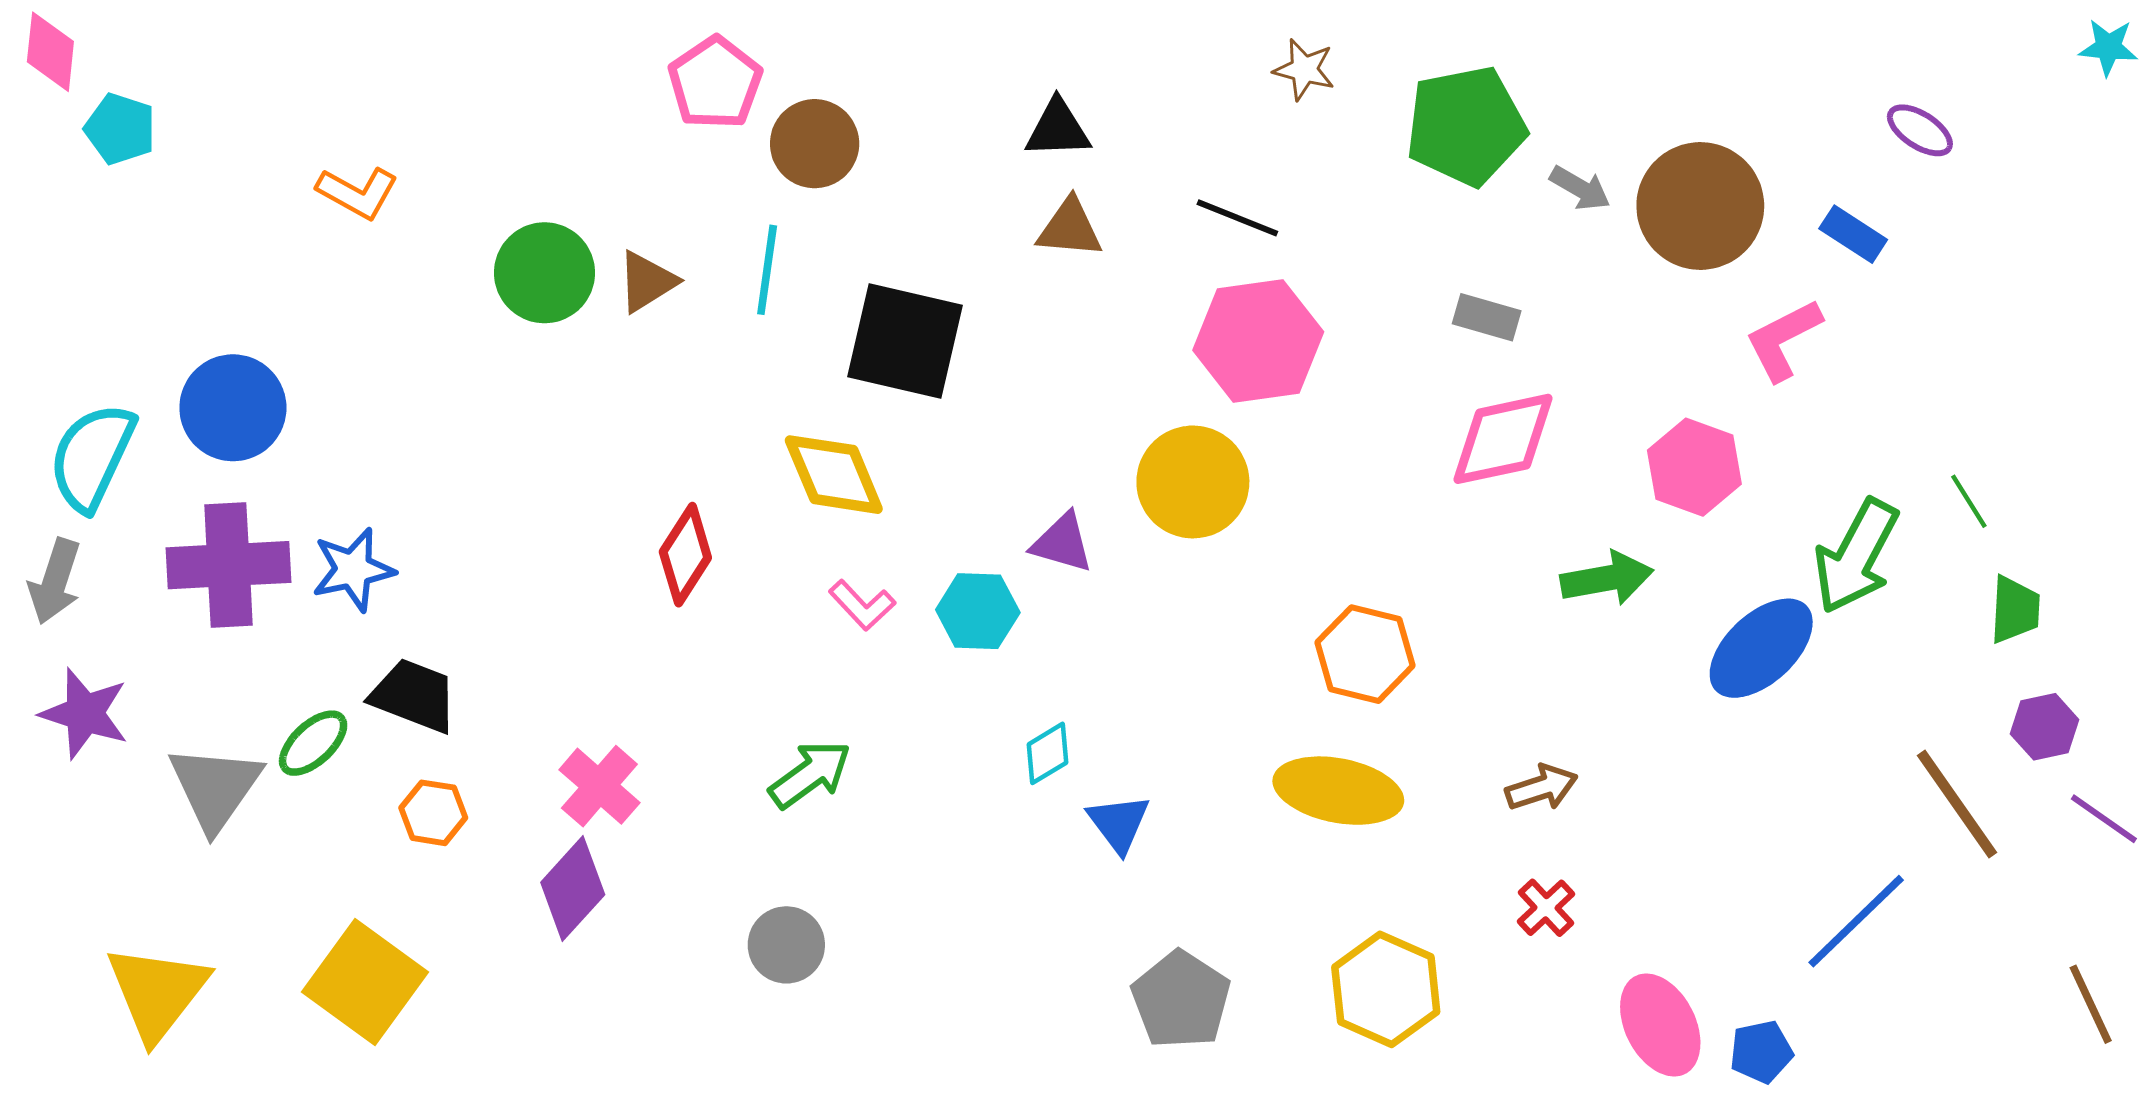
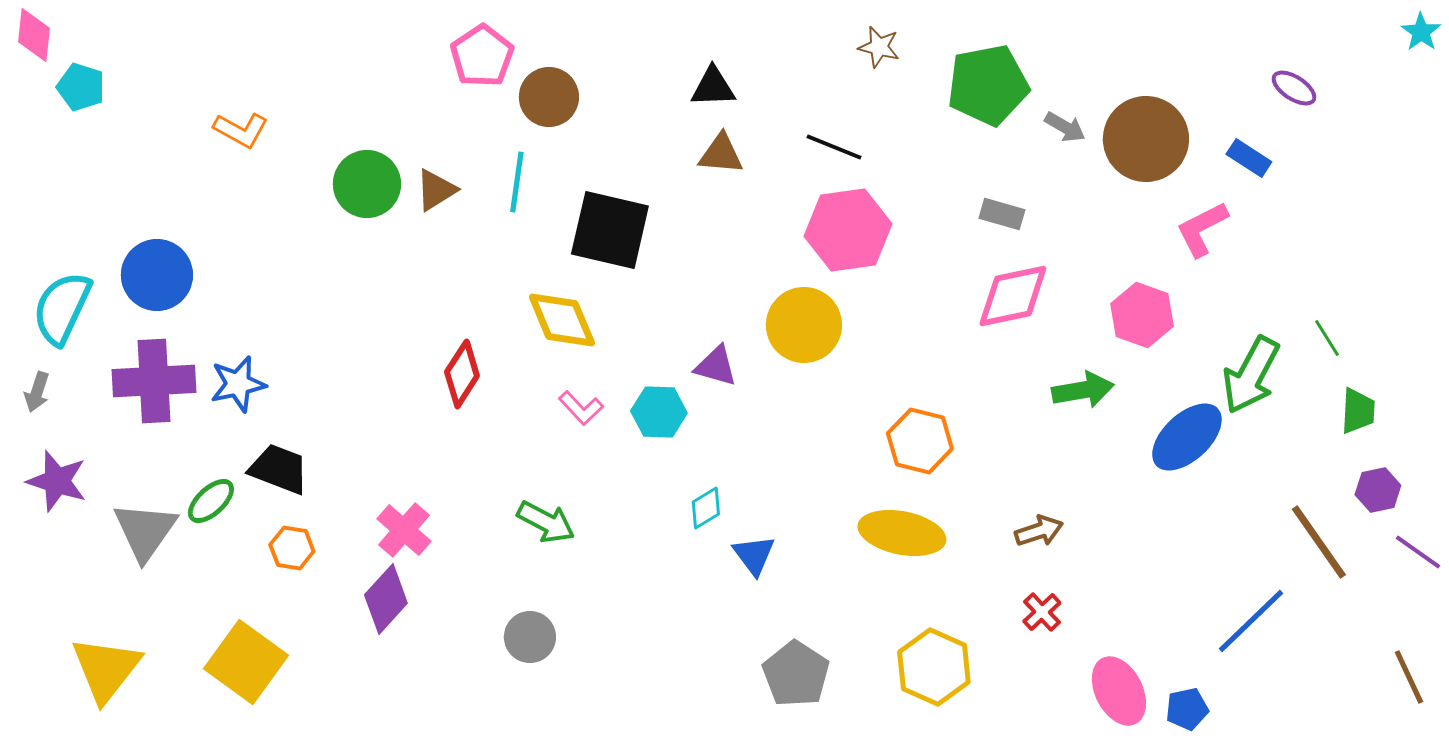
cyan star: (2108, 47) -> (1421, 32), turned 30
gray arrow: (55, 581) -> (37, 392), size x0.7
green arrow: (810, 774) -> (546, 522), turned 64

